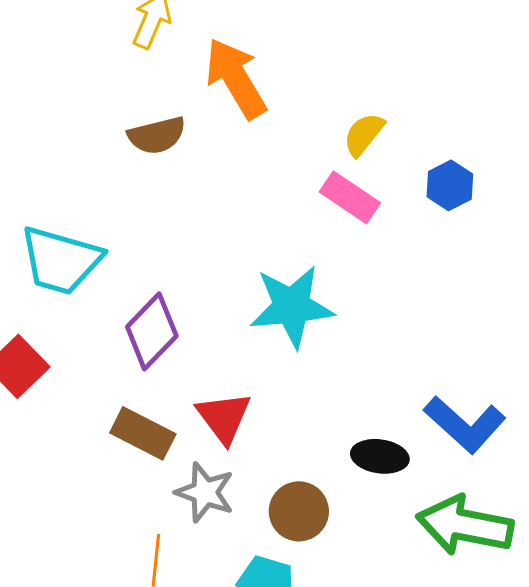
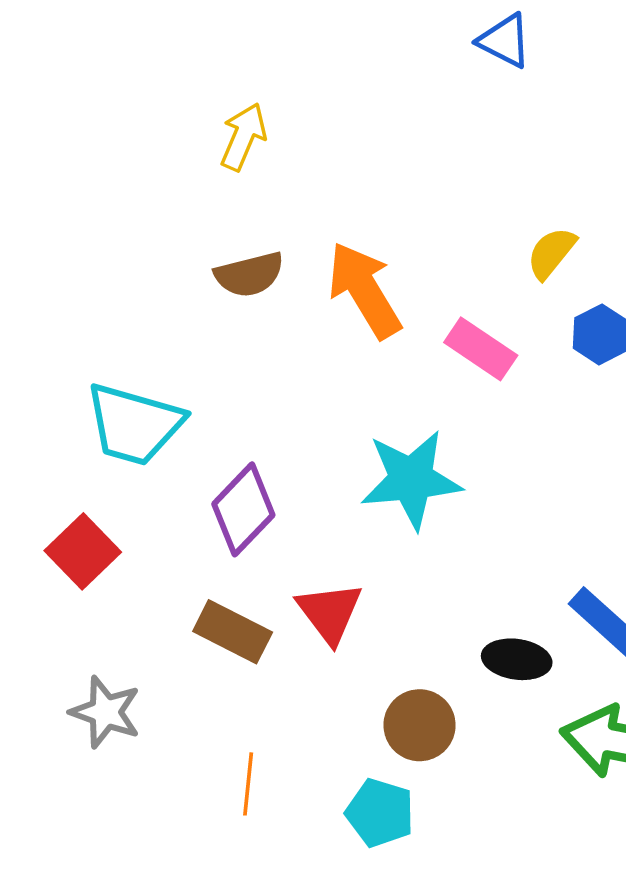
orange arrow: (236, 78) -> (364, 290), moved
yellow semicircle: (364, 134) -> (551, 253), moved
gray star: (205, 492) -> (105, 712), moved

